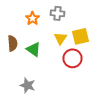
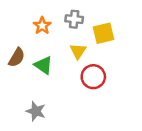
yellow square: (80, 36) -> (104, 33), moved
brown semicircle: (12, 43) -> (17, 58), turned 35

